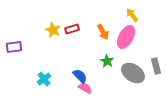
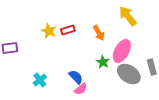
yellow arrow: (132, 15) -> (128, 16), size x1.5
pink ellipse: (126, 37) -> (122, 51), moved
pink semicircle: (85, 88) -> (81, 89), turned 112

